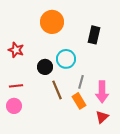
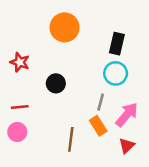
cyan circle: (66, 59) -> (116, 73), moved
brown line: (57, 90) -> (71, 139), moved, turned 30
pink arrow: (102, 92) -> (127, 115), turned -140

